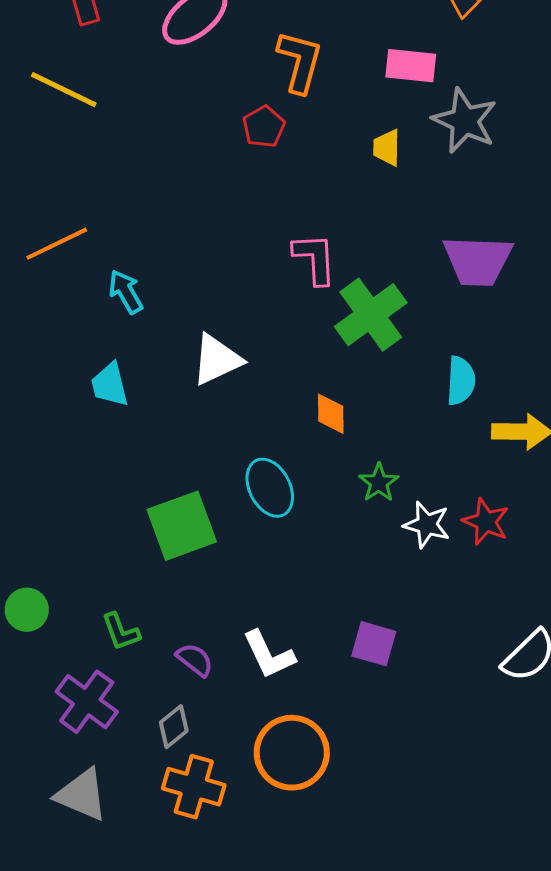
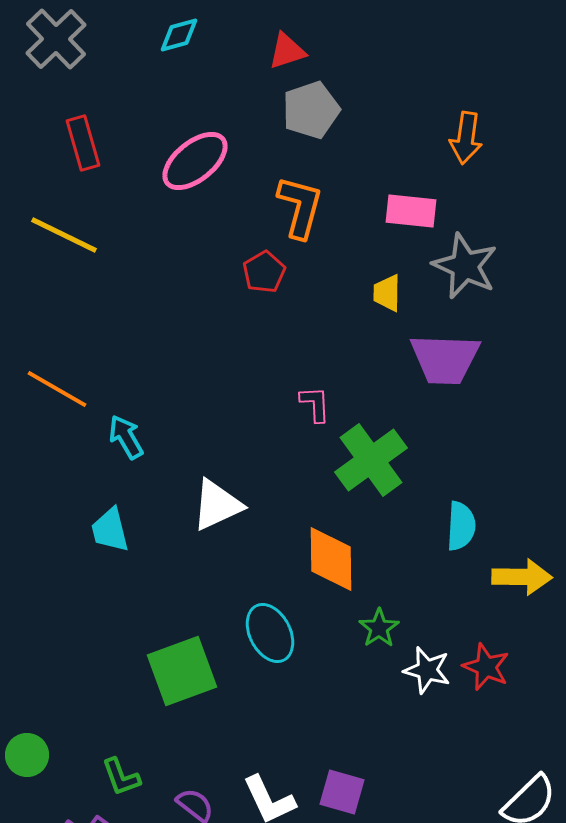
orange line: (57, 244) -> (57, 389), turned 56
pink L-shape: (315, 259) -> (315, 404), size x0.7
purple trapezoid: (478, 261) -> (445, 359), moved
orange diamond: (331, 414) -> (331, 559), size x1.6
purple square: (374, 644) -> (342, 792), moved

